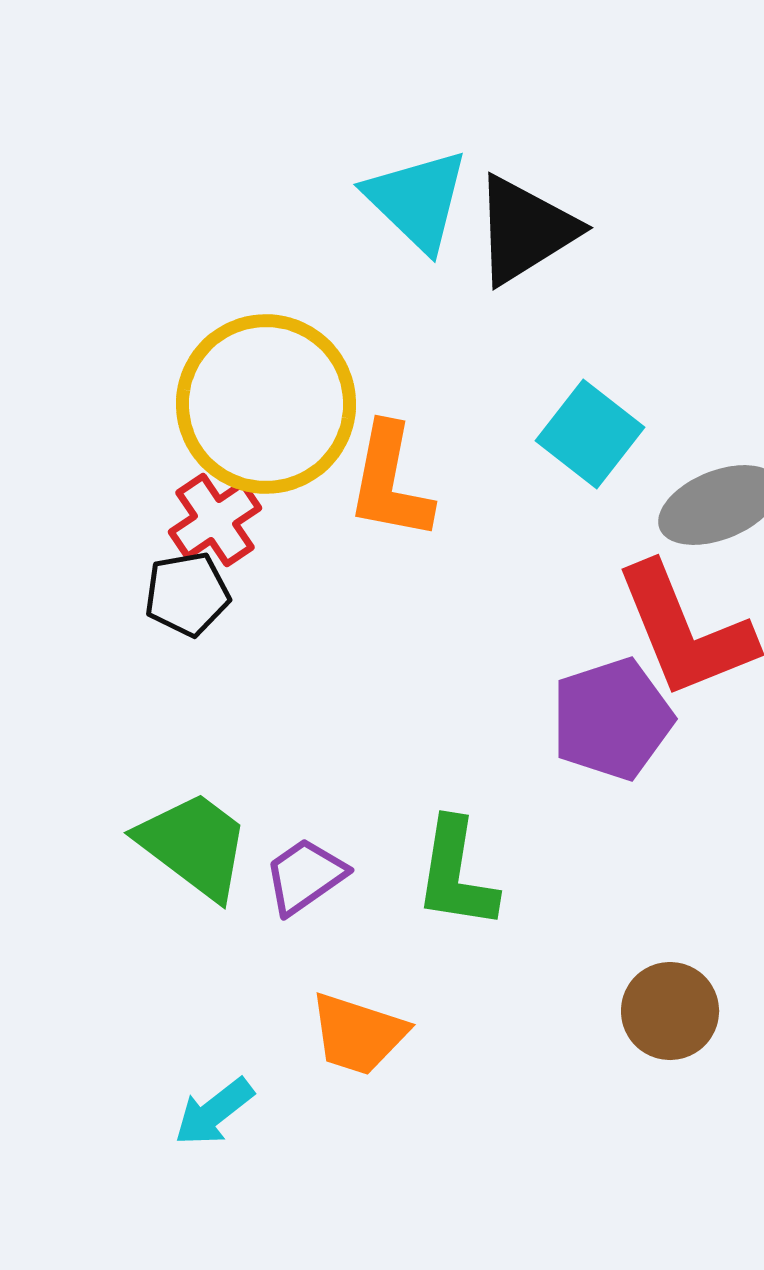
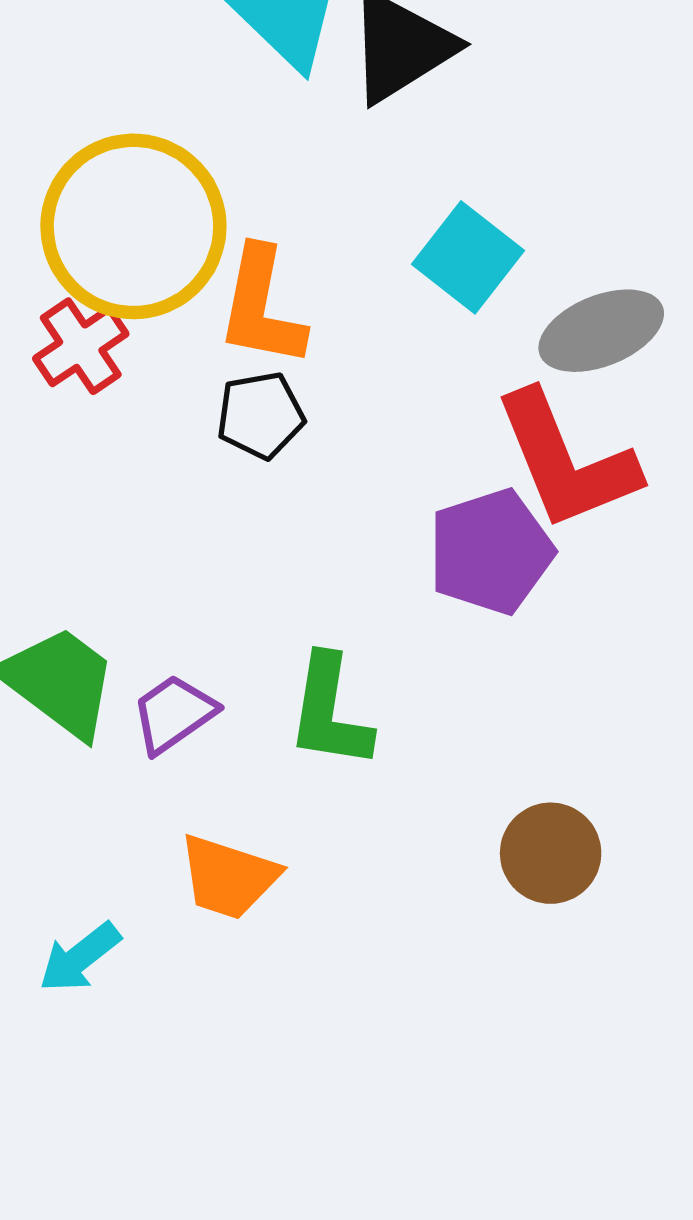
black pentagon: (187, 594) -> (260, 415), moved

